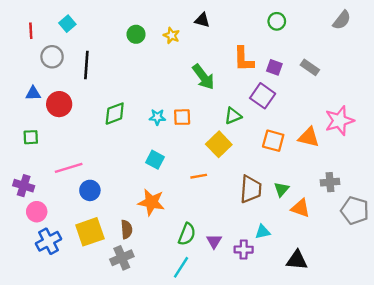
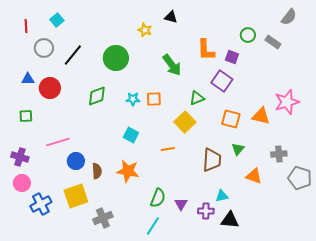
green circle: (277, 21) -> (248, 35), moved
green circle: (136, 34) -> (116, 58), moved, size x1.6
black line: (86, 65) -> (73, 55), turned 35
gray rectangle: (310, 67) -> (273, 42), moved
green triangle: (281, 189) -> (238, 149), moved
pink circle: (37, 212) -> (22, 183), moved
brown semicircle: (127, 229) -> (97, 171), moved
black triangle: (297, 260) -> (230, 220), moved

